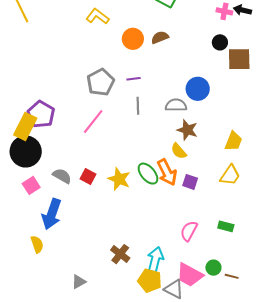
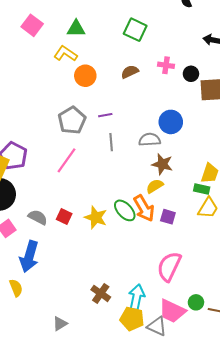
pink cross: (224, 11) -> (166, 65), moved
orange circle: (133, 39) -> (85, 76), moved
yellow semicircle: (179, 151) -> (155, 186), turned 102
green rectangle: (226, 226) -> (202, 189), moved
pink semicircle: (189, 231) -> (169, 266), size x1.4

